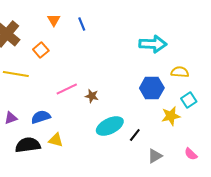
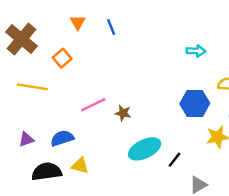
cyan arrow: (153, 44) -> (196, 51), size x0.6

